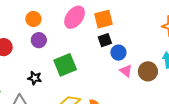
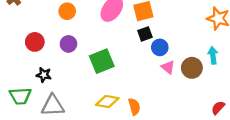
purple circle: (39, 40) -> (68, 44), moved
black star: (35, 78) -> (44, 75), moved

